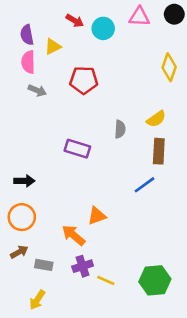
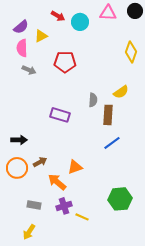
purple semicircle: (27, 35) -> (21, 27), turned -119
brown rectangle: (159, 151) -> (108, 115), moved
brown arrow: (19, 252) -> (40, 162), moved
green hexagon: (155, 280) -> (120, 199), moved

